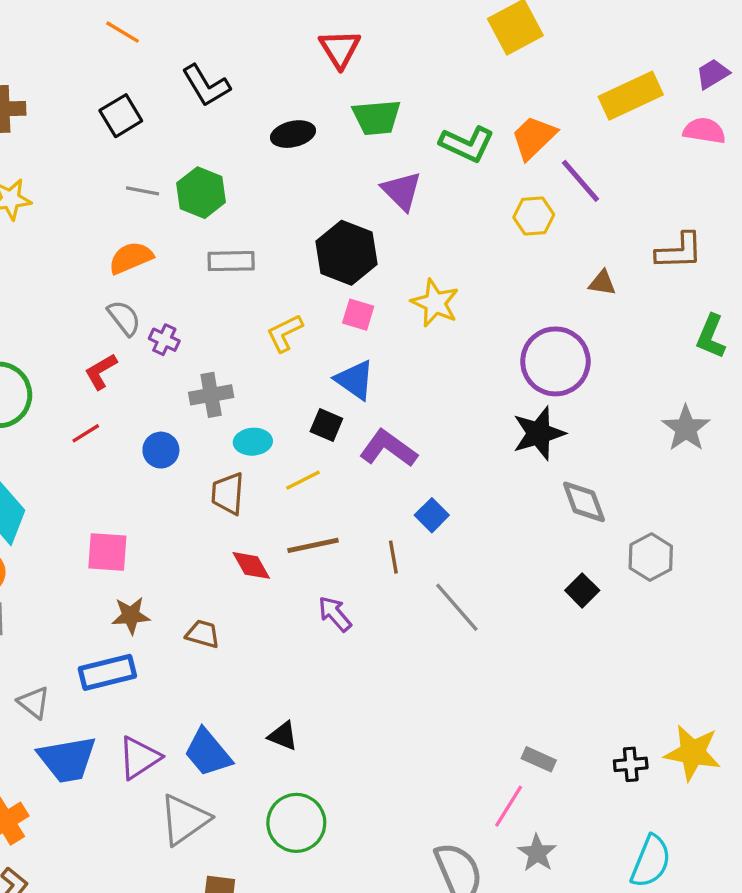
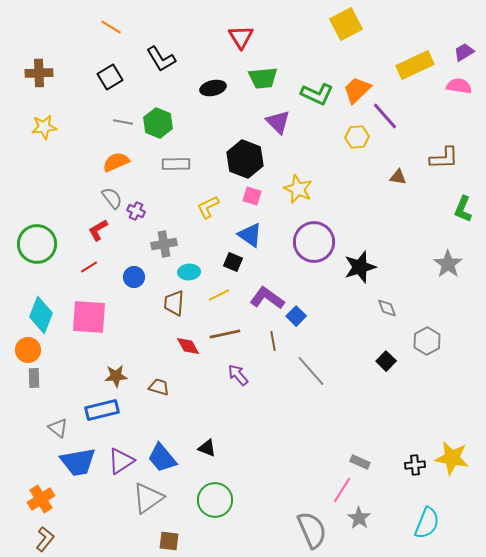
purple circle: (555, 361) -> (314, 242), moved
purple L-shape: (388, 448) -> (267, 298), moved
gray diamond: (584, 502) -> (387, 308), size x0.7
pink square: (107, 552) -> (89, 317), moved, size x1.4

